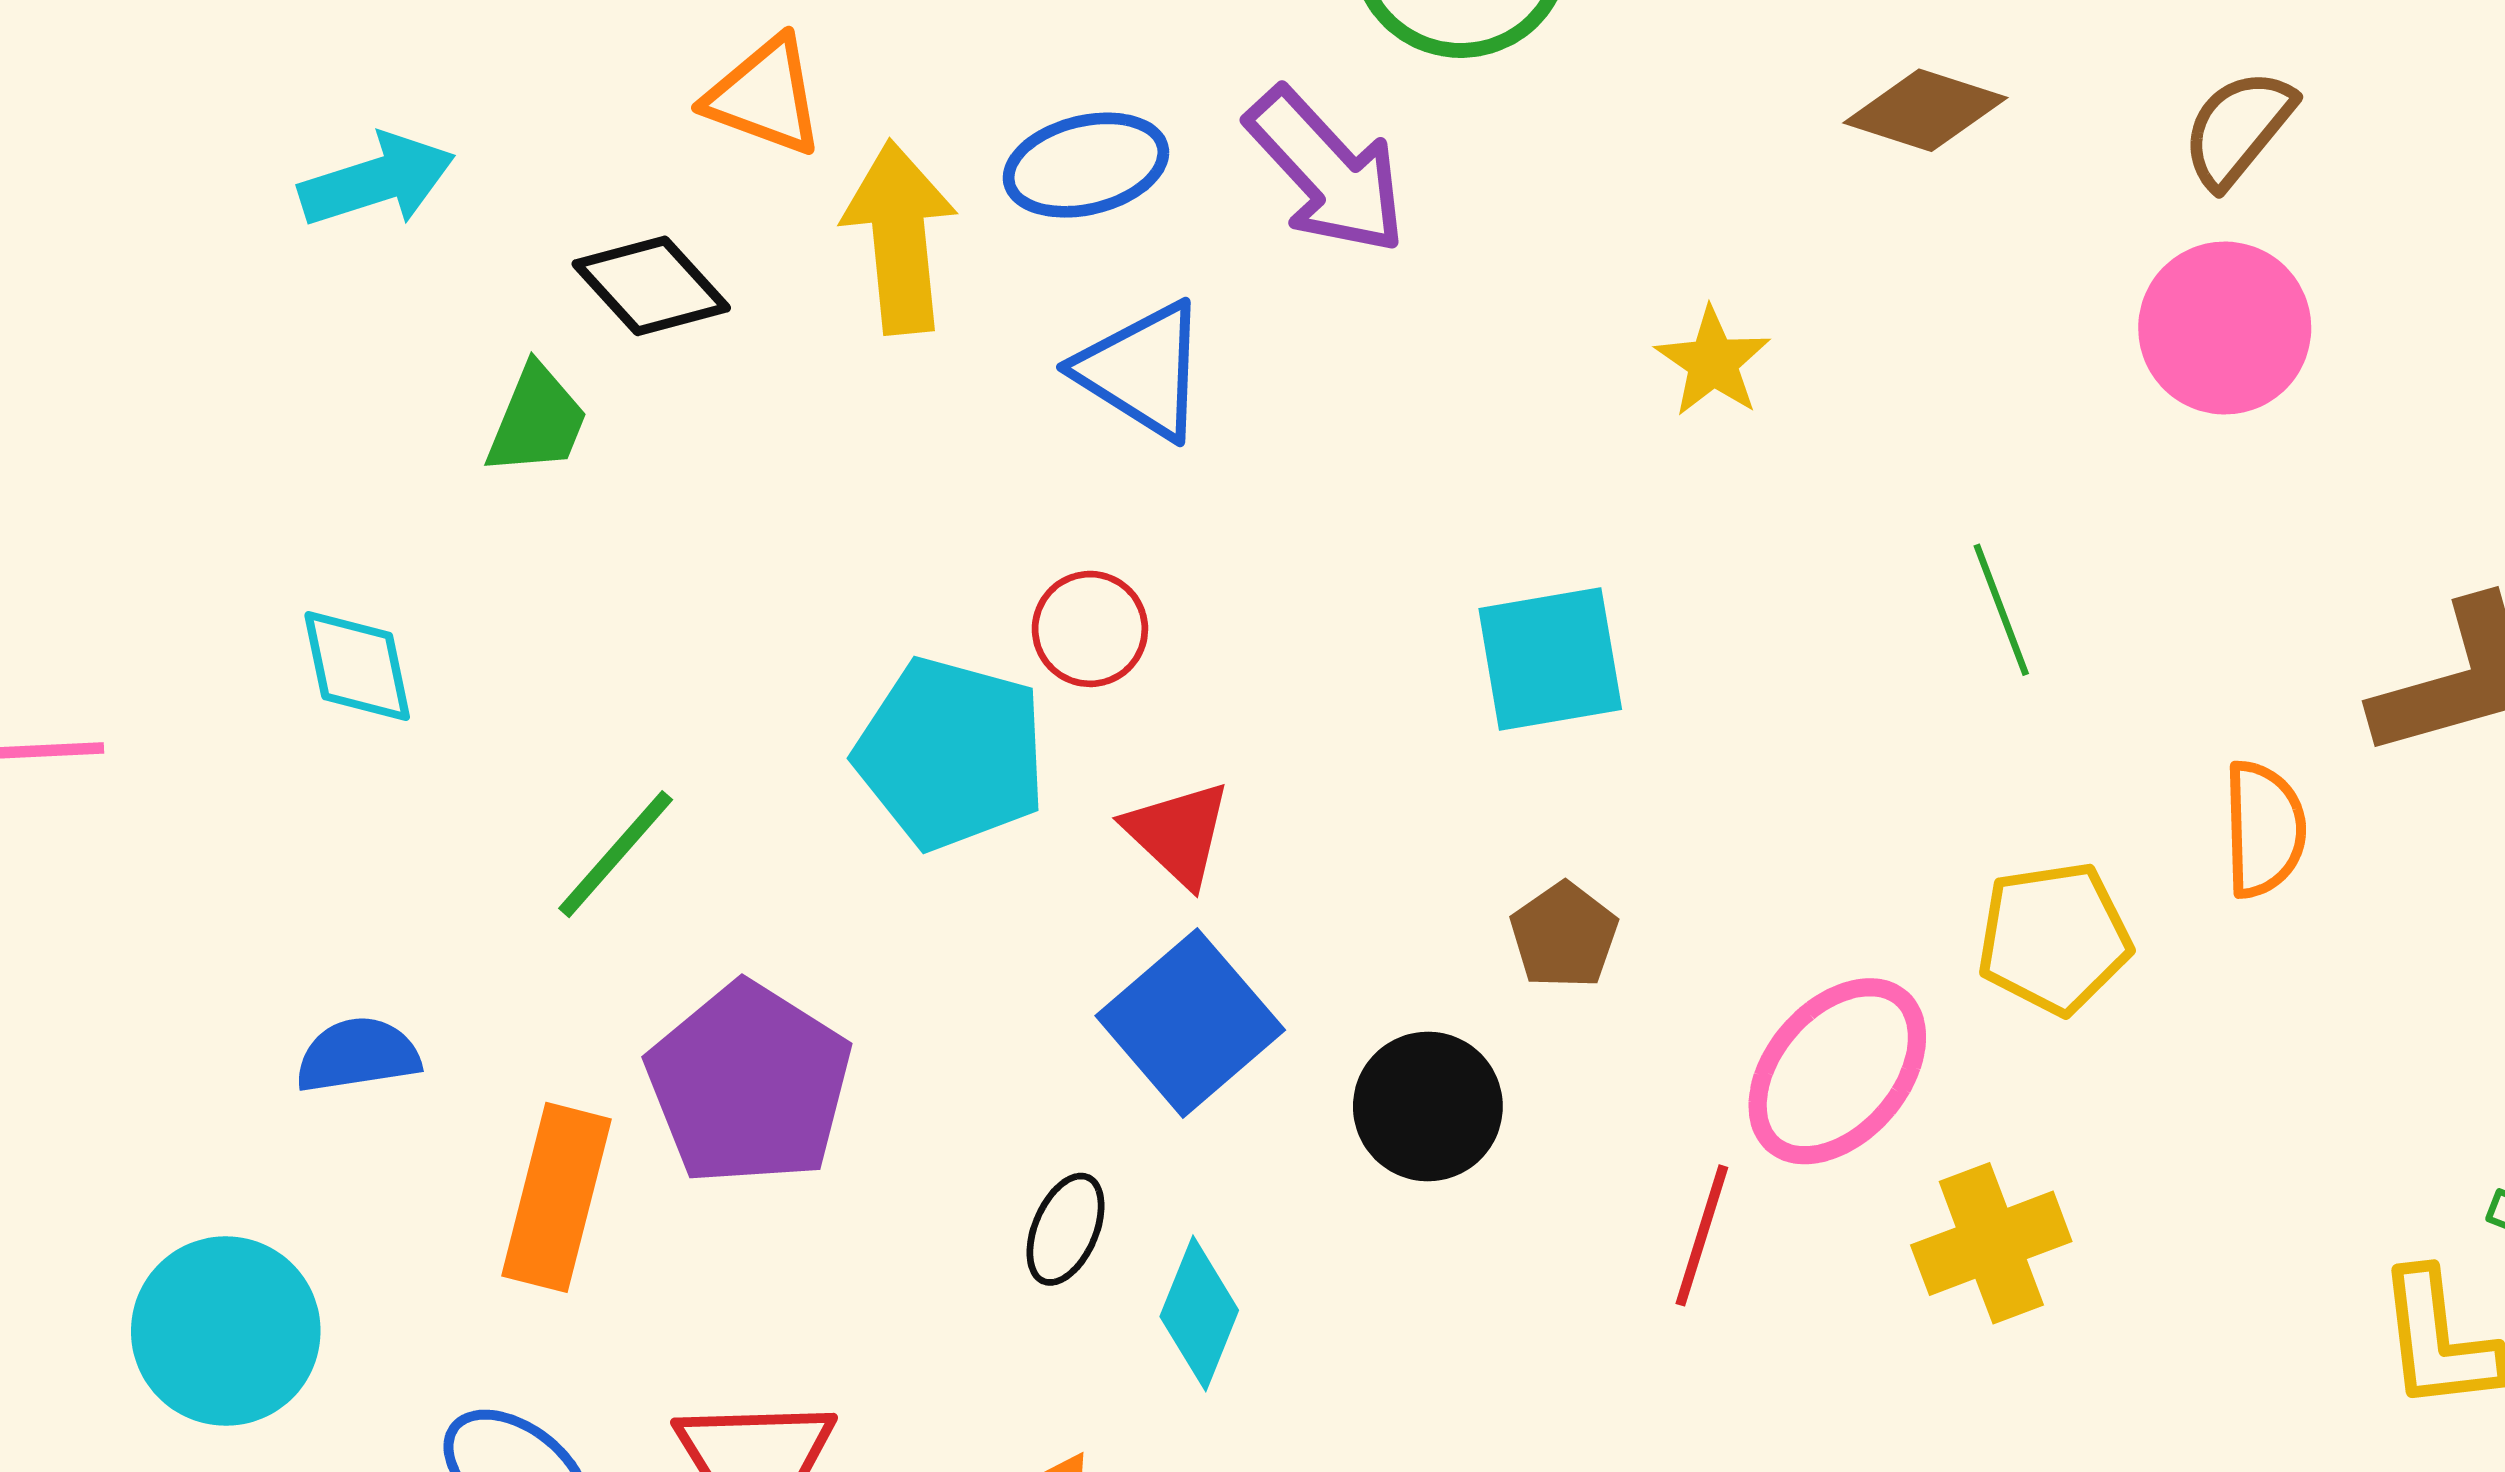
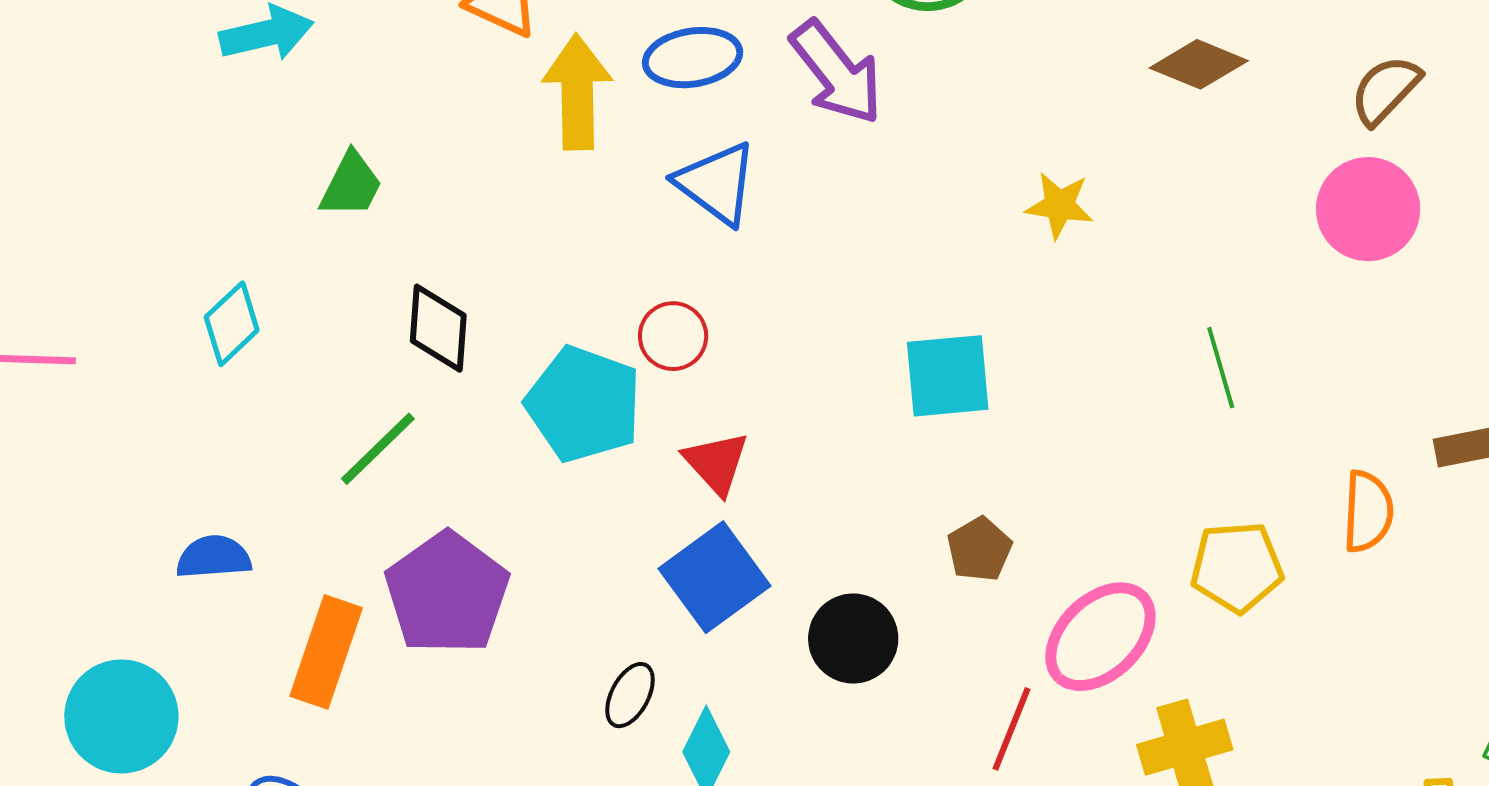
black diamond: (651, 286) -> (438, 328), moved, turned 42
yellow star: (1713, 362) -> (1059, 205), turned -30
cyan diamond: (357, 666) -> (232, 324), turned 54
brown pentagon: (1564, 935) -> (979, 549), moved

